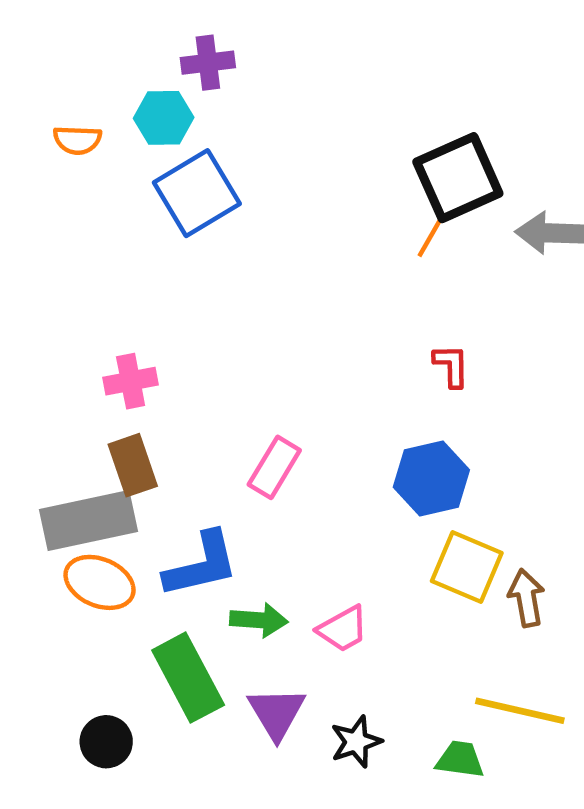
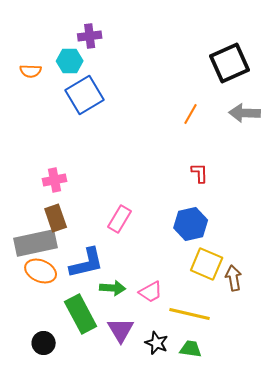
black square: (458, 178) -> (230, 63), moved
yellow line: (520, 711) -> (190, 314), moved
black star: (356, 742) -> (157, 343), turned -30
green trapezoid: (460, 759) -> (191, 349), moved

